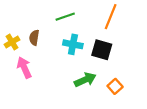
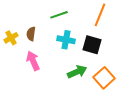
pink arrow: (24, 68) -> (33, 61), moved
orange square: (115, 86) -> (104, 78), size x1.5

